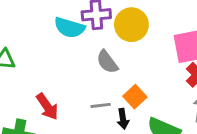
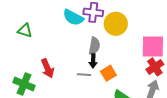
gray semicircle: (107, 62) -> (94, 46), turned -144
black arrow: (123, 119) -> (93, 61), moved

